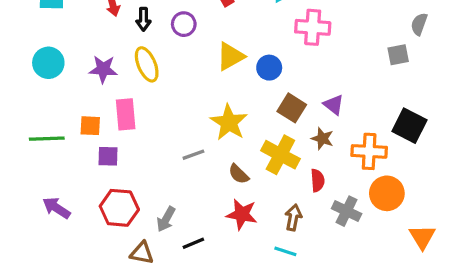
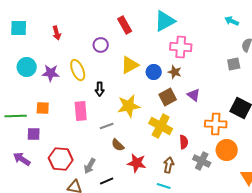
black arrow: (143, 19) -> (100, 89), moved
cyan circle: (48, 63) -> (27, 67), moved
brown square: (292, 108) -> (168, 97), turned 30
pink rectangle: (126, 114) -> (81, 111), moved
yellow star: (229, 122) -> (129, 106), turned 30
brown star: (322, 139) -> (175, 72), moved
purple square: (108, 156) -> (34, 134), moved
brown semicircle: (239, 174) -> (118, 145), moved

